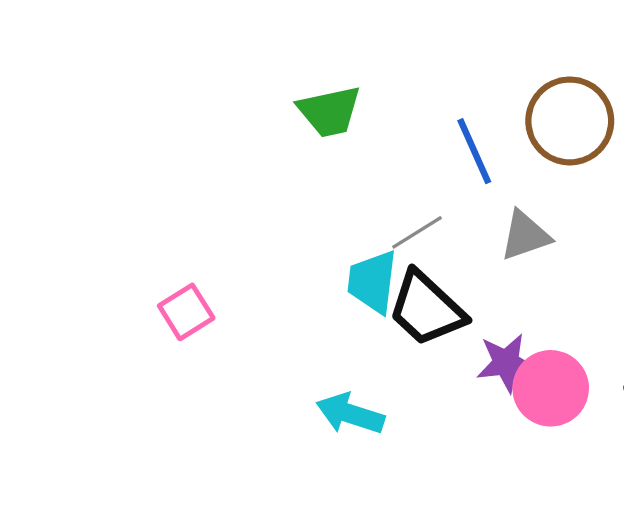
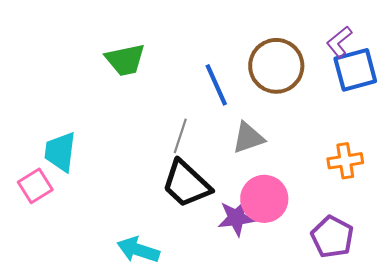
gray line: (417, 232) -> (180, 136), turned -40
cyan trapezoid: (372, 282) -> (60, 152), moved
pink circle: (551, 388) -> (264, 199), moved

